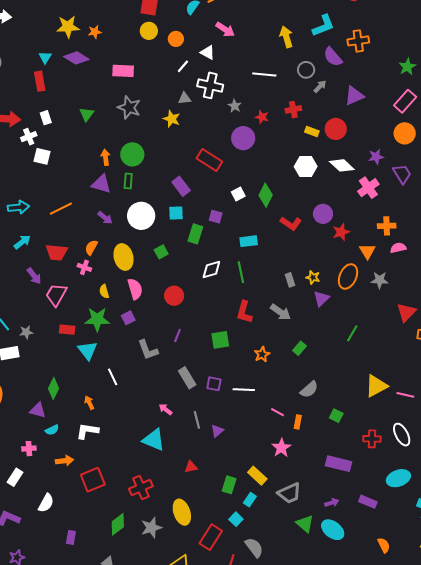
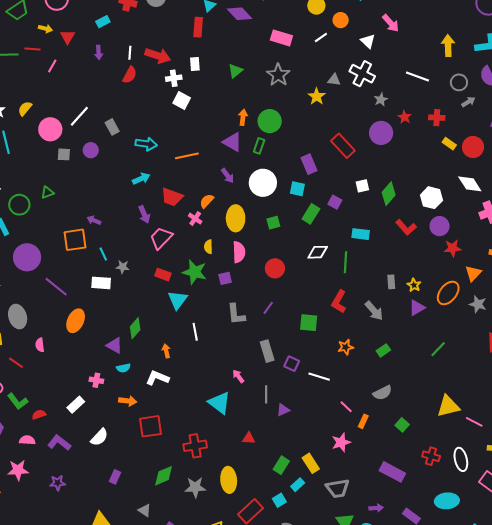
white line: (183, 66) -> (321, 38), moved
white hexagon: (306, 166) -> (431, 198), moved

